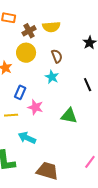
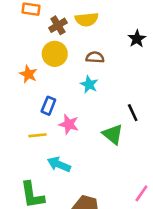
brown semicircle: (57, 56) -> (95, 57), turned -64
black line: (88, 85) -> (133, 113), moved
green triangle: (69, 116) -> (113, 134), turned 30

